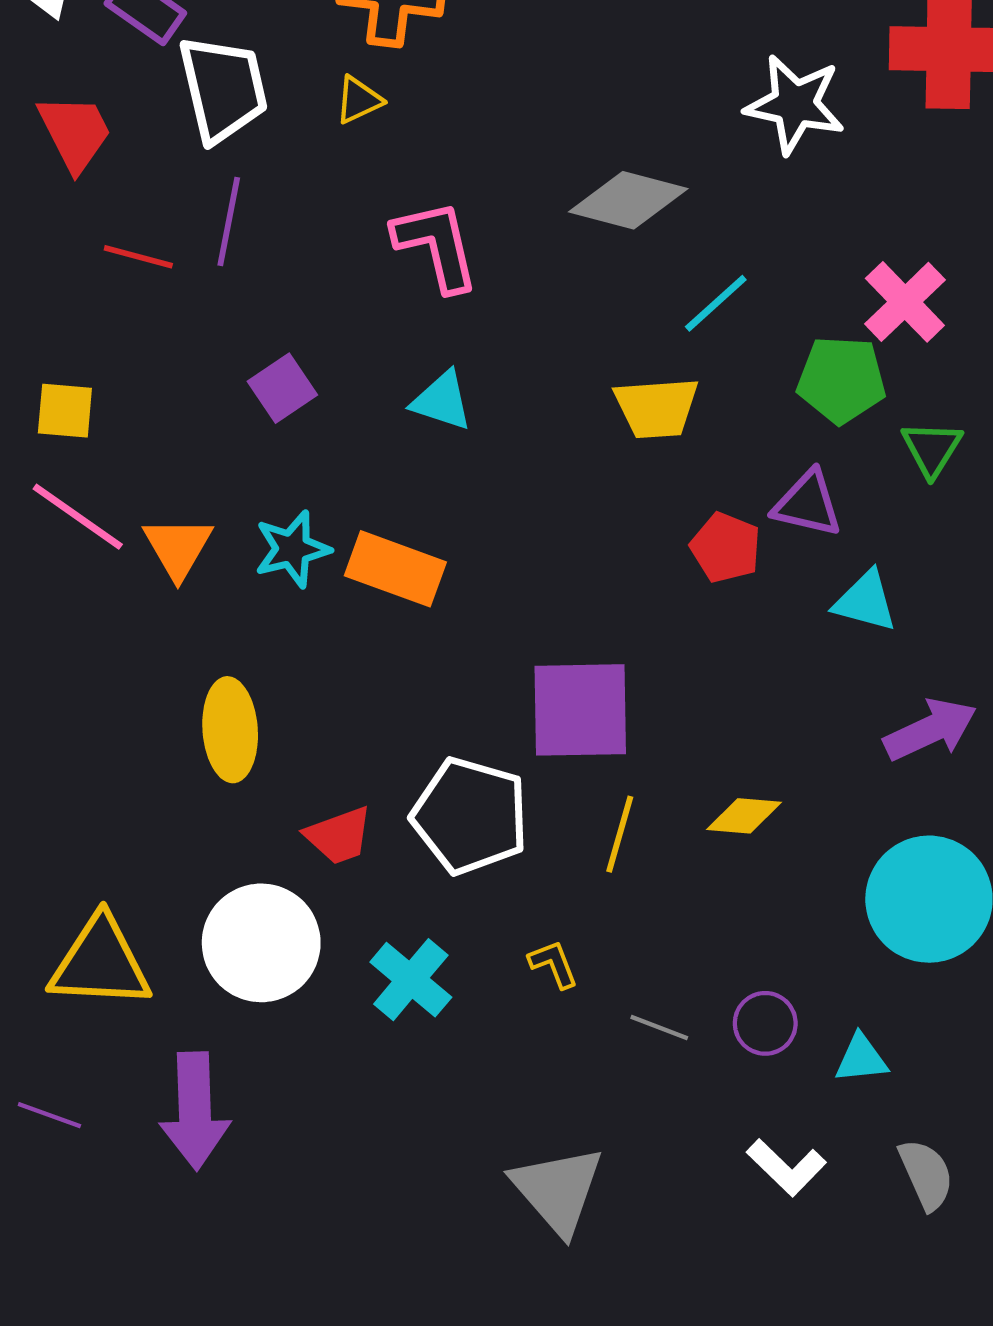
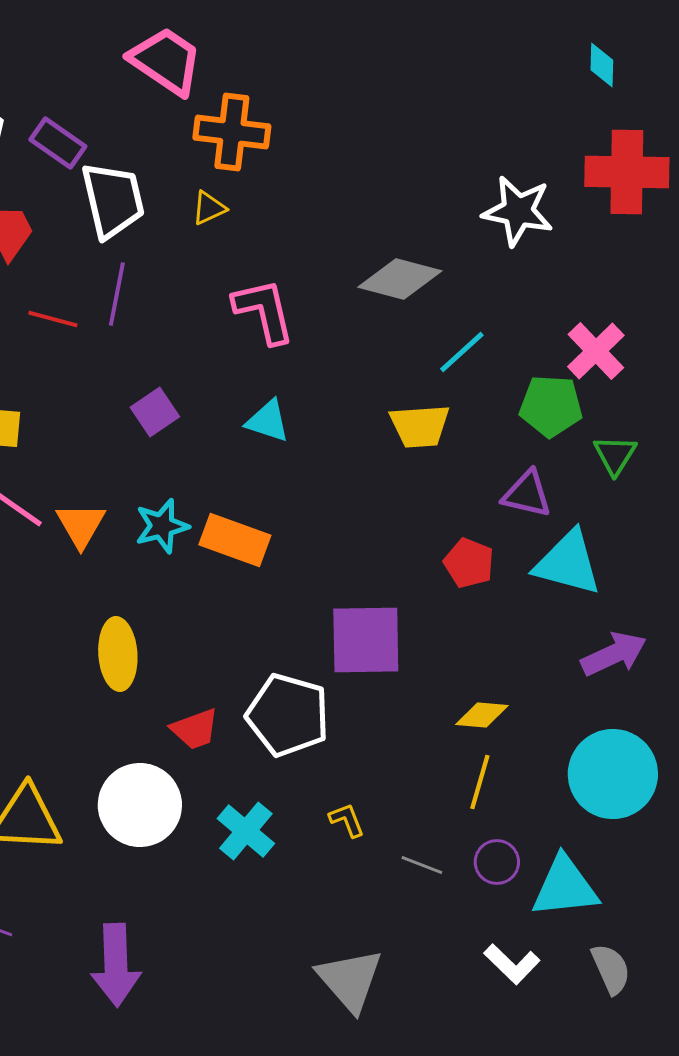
red pentagon: (726, 548) -> (469, 563), moved
cyan triangle: (865, 601) -> (568, 563), size x1.5
yellow line: (620, 834) -> (480, 782), moved
cyan triangle: (861, 1059) -> (565, 887), size x1.8
purple arrow: (195, 1111) -> (116, 965), moved

